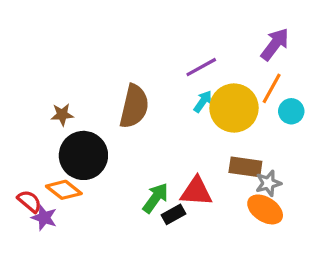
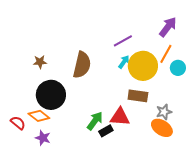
brown star: (62, 115) -> (40, 62), moved
brown rectangle: (245, 167) -> (138, 96), moved
purple star: (44, 218) -> (43, 138), moved

